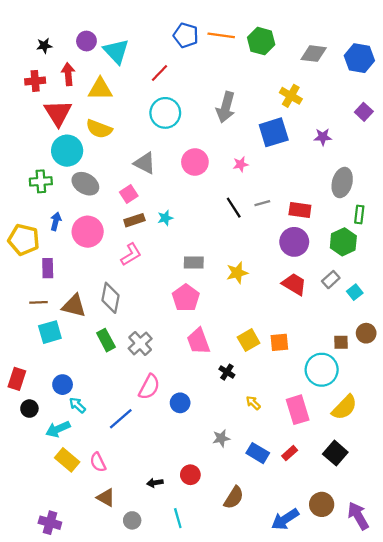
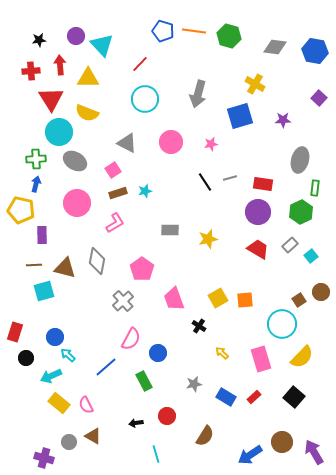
blue arrow: (56, 221) -> (36, 184), moved
pink pentagon: (186, 298) -> (142, 269), moved
green rectangle: (106, 340) -> (144, 381), moved
brown square: (341, 342) -> (299, 300), turned -32
gray circle: (132, 520) -> (69, 442), moved

